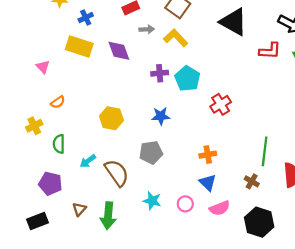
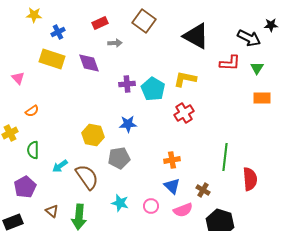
yellow L-shape: (176, 38) -> (185, 79), moved, turned -35
yellow hexagon: (111, 118) -> (93, 135), moved
brown cross: (252, 181) -> (203, 190), moved
purple pentagon: (50, 184) -> (25, 187), turned 30
brown triangle: (79, 209) -> (52, 211), turned -32

